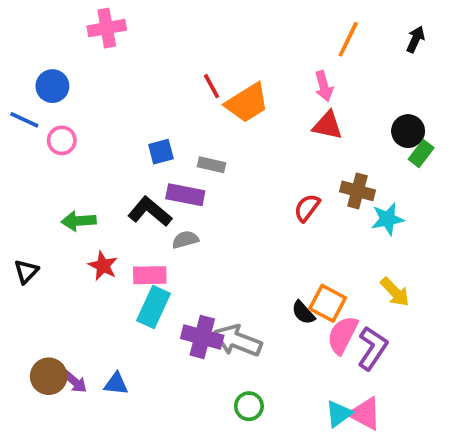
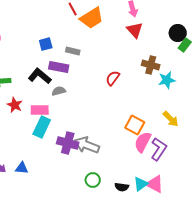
red triangle: (328, 125) -> (135, 30), turned 36
red semicircle: (307, 208) -> (113, 78), moved
black semicircle: (303, 313) -> (122, 187), moved, turned -40

